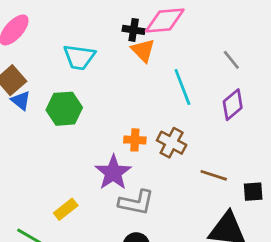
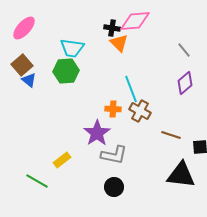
cyan line: (182, 87) -> (131, 89), moved
green hexagon: (64, 109) -> (66, 71), moved

